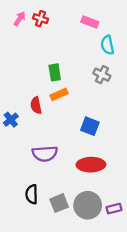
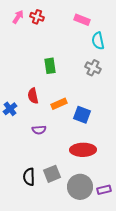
orange rectangle: (59, 94) -> (59, 104), moved
purple semicircle: (45, 154) -> (39, 130), moved, size x0.6
gray square: (59, 203) -> (52, 174), moved

